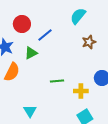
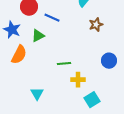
blue line: (45, 35) -> (52, 18), turned 63
yellow cross: (81, 91) -> (78, 80), moved

